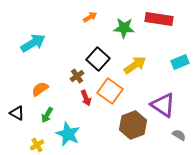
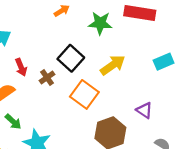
red arrow: (86, 98) -> (21, 67), moved
purple triangle: (163, 105) -> (144, 110), size x0.6
green arrow: (47, 115) -> (13, 122), turned -77

